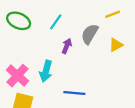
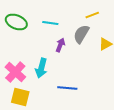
yellow line: (113, 14) -> (92, 15), moved
cyan line: (56, 22) -> (50, 23), turned 63

